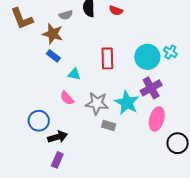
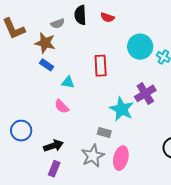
cyan circle: (147, 57) -> (140, 47), moved
gray star: (97, 103) -> (93, 156), moved, turned -30
pink ellipse: (157, 119) -> (121, 158), moved
blue circle: (39, 121) -> (21, 131), moved

